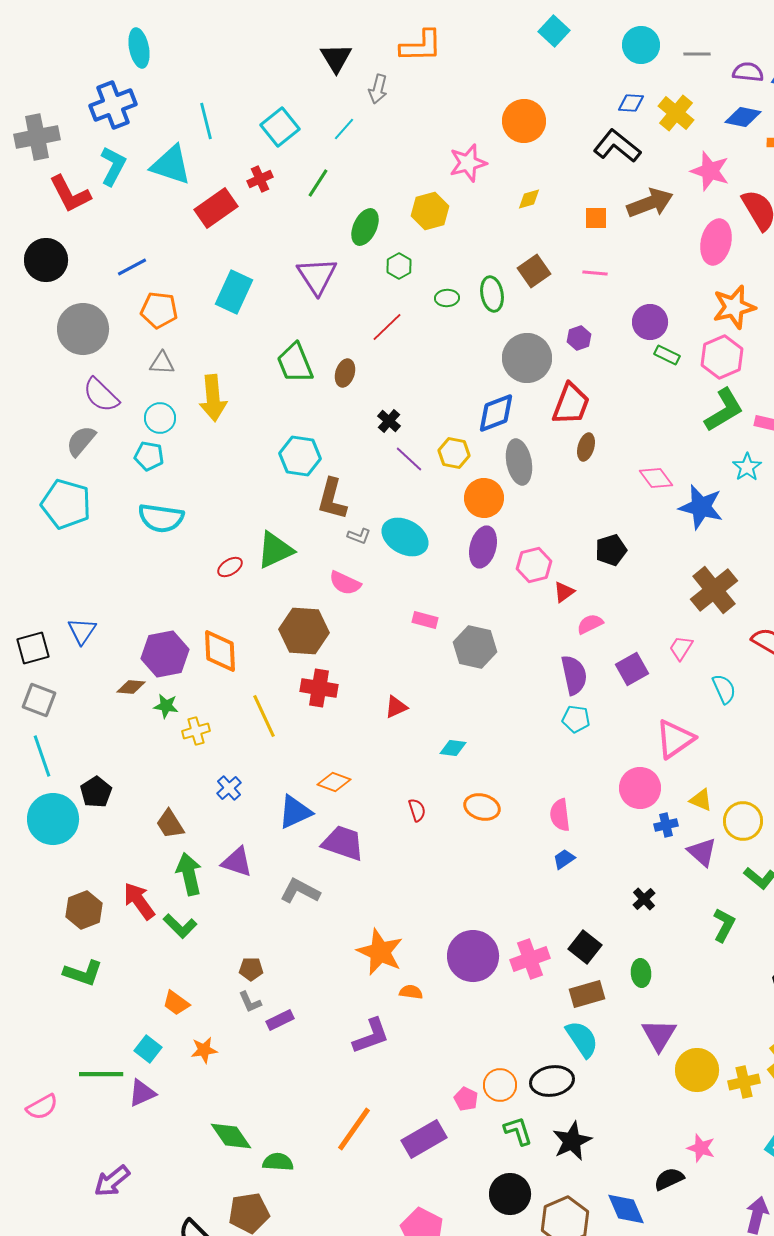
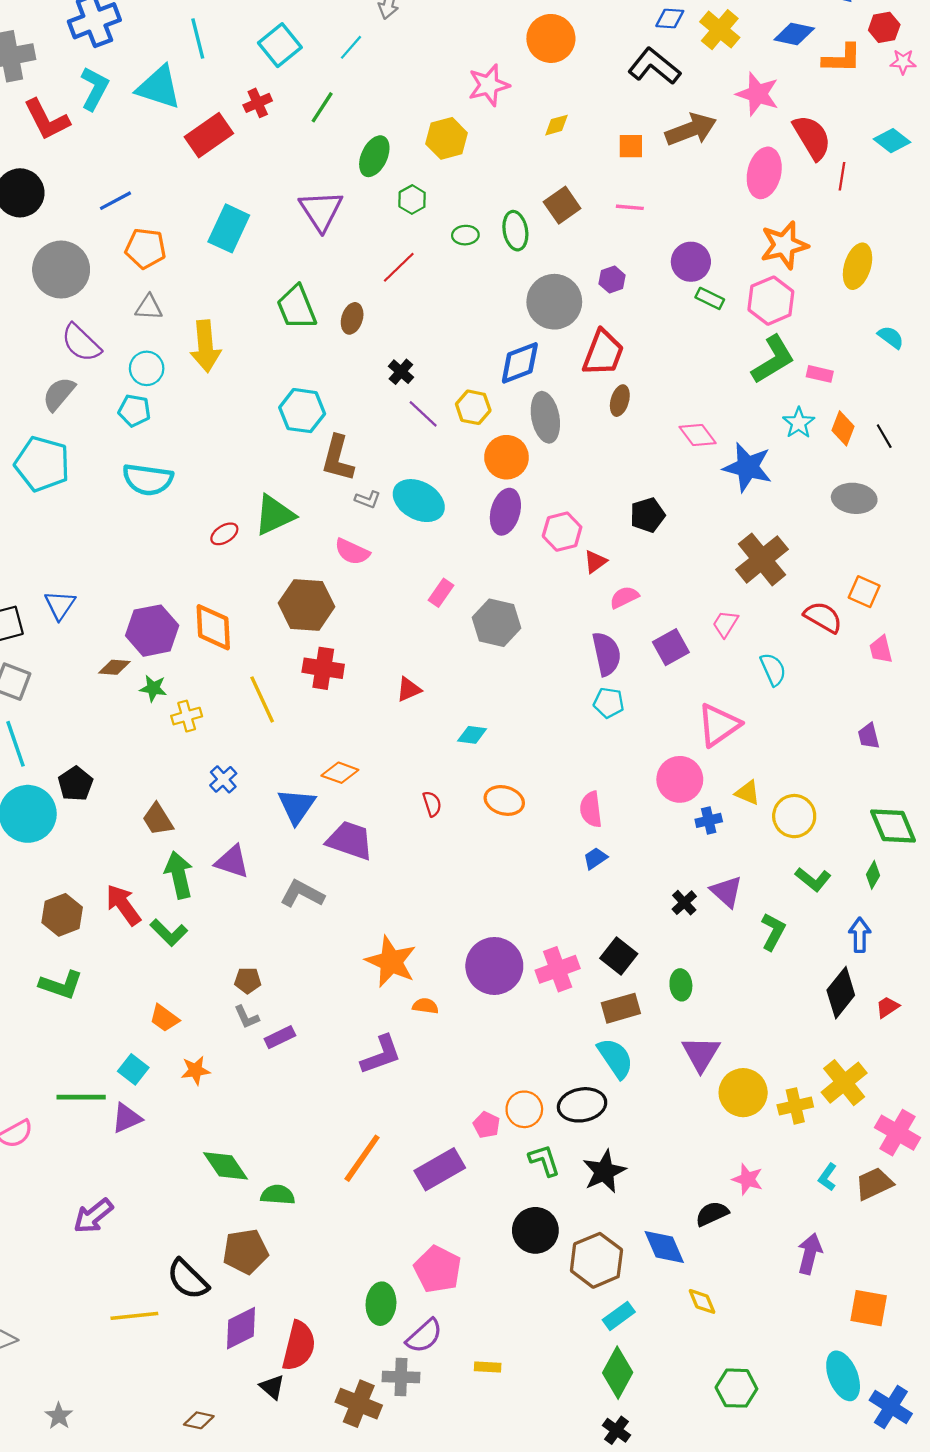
pink rectangle: (425, 620) -> (441, 593), turned -70
blue triangle: (295, 812) -> (297, 806), turned -30
purple triangle: (702, 852) -> (726, 892), moved

